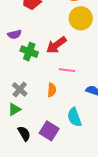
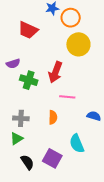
red arrow: (56, 45) -> (55, 72), turned -30
gray cross: (20, 89) -> (21, 118), turned -35

